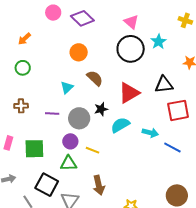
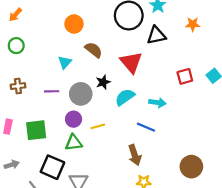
black triangle: (164, 85) -> (156, 35), moved
red triangle: (129, 93) -> (131, 62), turned -35
red square: (178, 110) -> (185, 76), size x0.7
blue line: (172, 148) -> (146, 127), moved
yellow line: (92, 150) -> (98, 126), turned -32
brown arrow: (99, 185) -> (135, 155), moved

